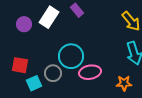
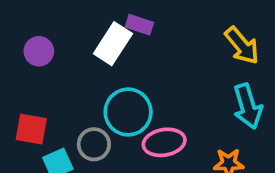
purple rectangle: (77, 10) -> (139, 25), turned -32
white rectangle: (49, 17) -> (113, 44), moved

